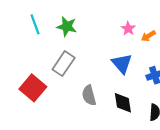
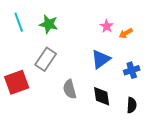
blue triangle: (122, 64) -> (101, 59), turned 35
red square: (33, 88) -> (17, 82), turned 30

